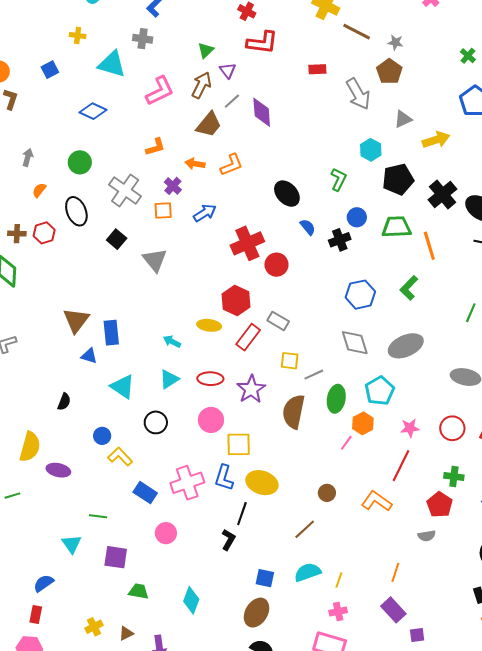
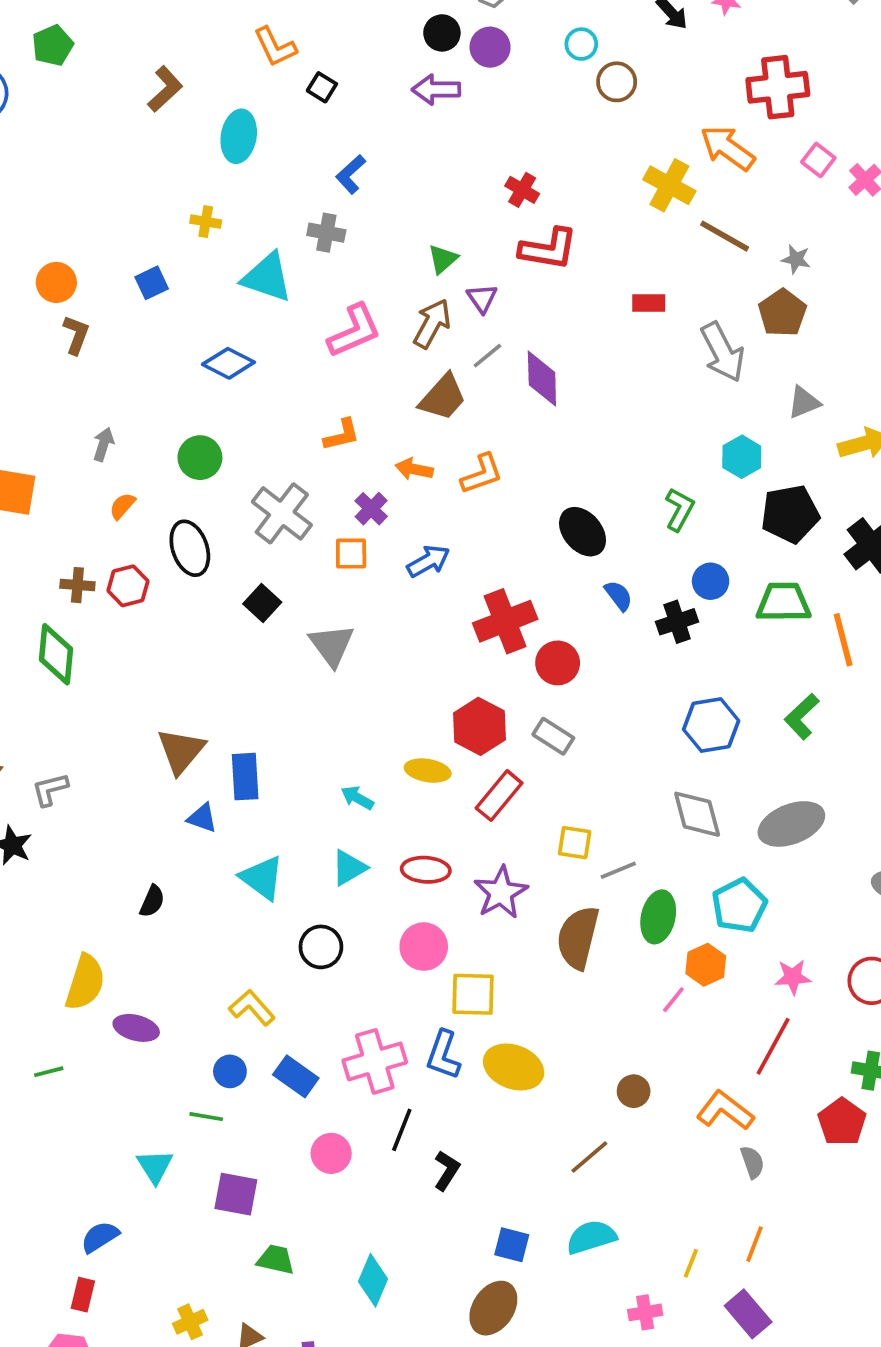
gray rectangle: (278, 321) -> (553, 736), moved
blue circle: (102, 436) -> (230, 1071), moved
black line: (242, 514) -> (402, 1130), moved
gray semicircle: (427, 536) -> (752, 1162), moved, turned -102
yellow line: (339, 580) -> (691, 1263), moved

